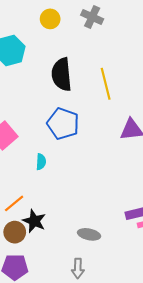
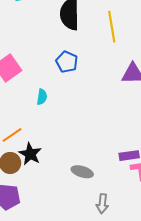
blue pentagon: (63, 124) -> (67, 62), size x0.7
gray arrow: (78, 268) -> (102, 204), moved

